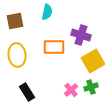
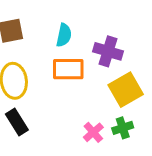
cyan semicircle: (47, 12) -> (64, 35), moved
black rectangle: (27, 92) -> (17, 122), moved

